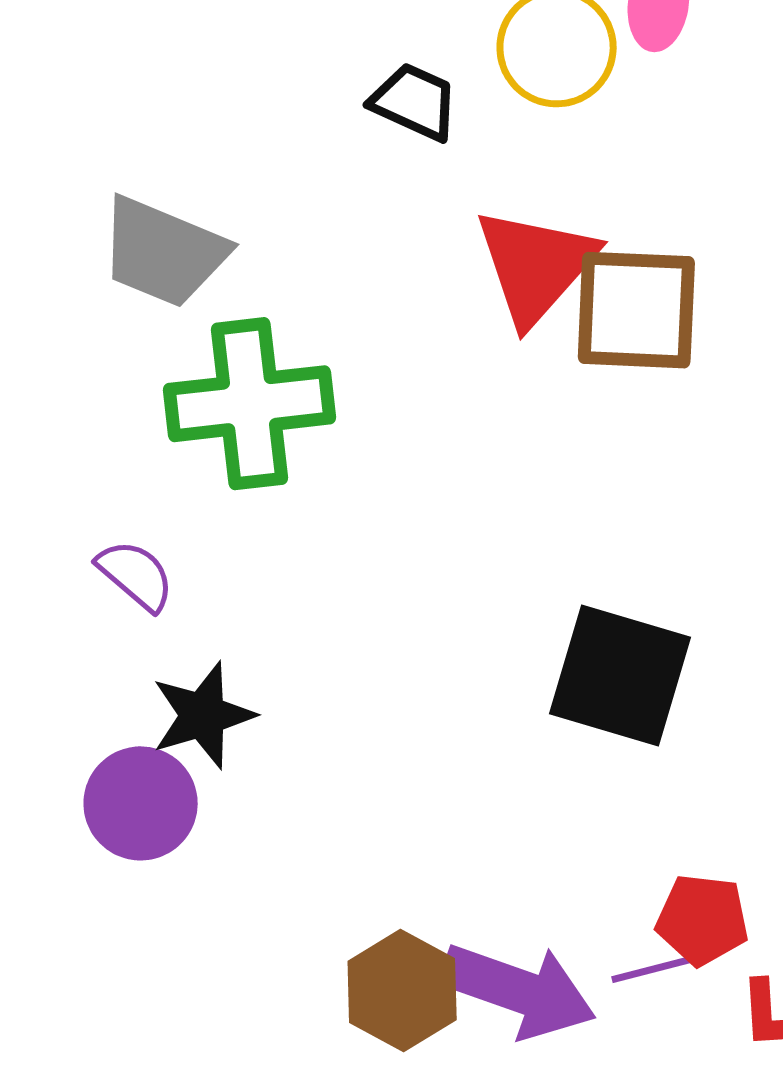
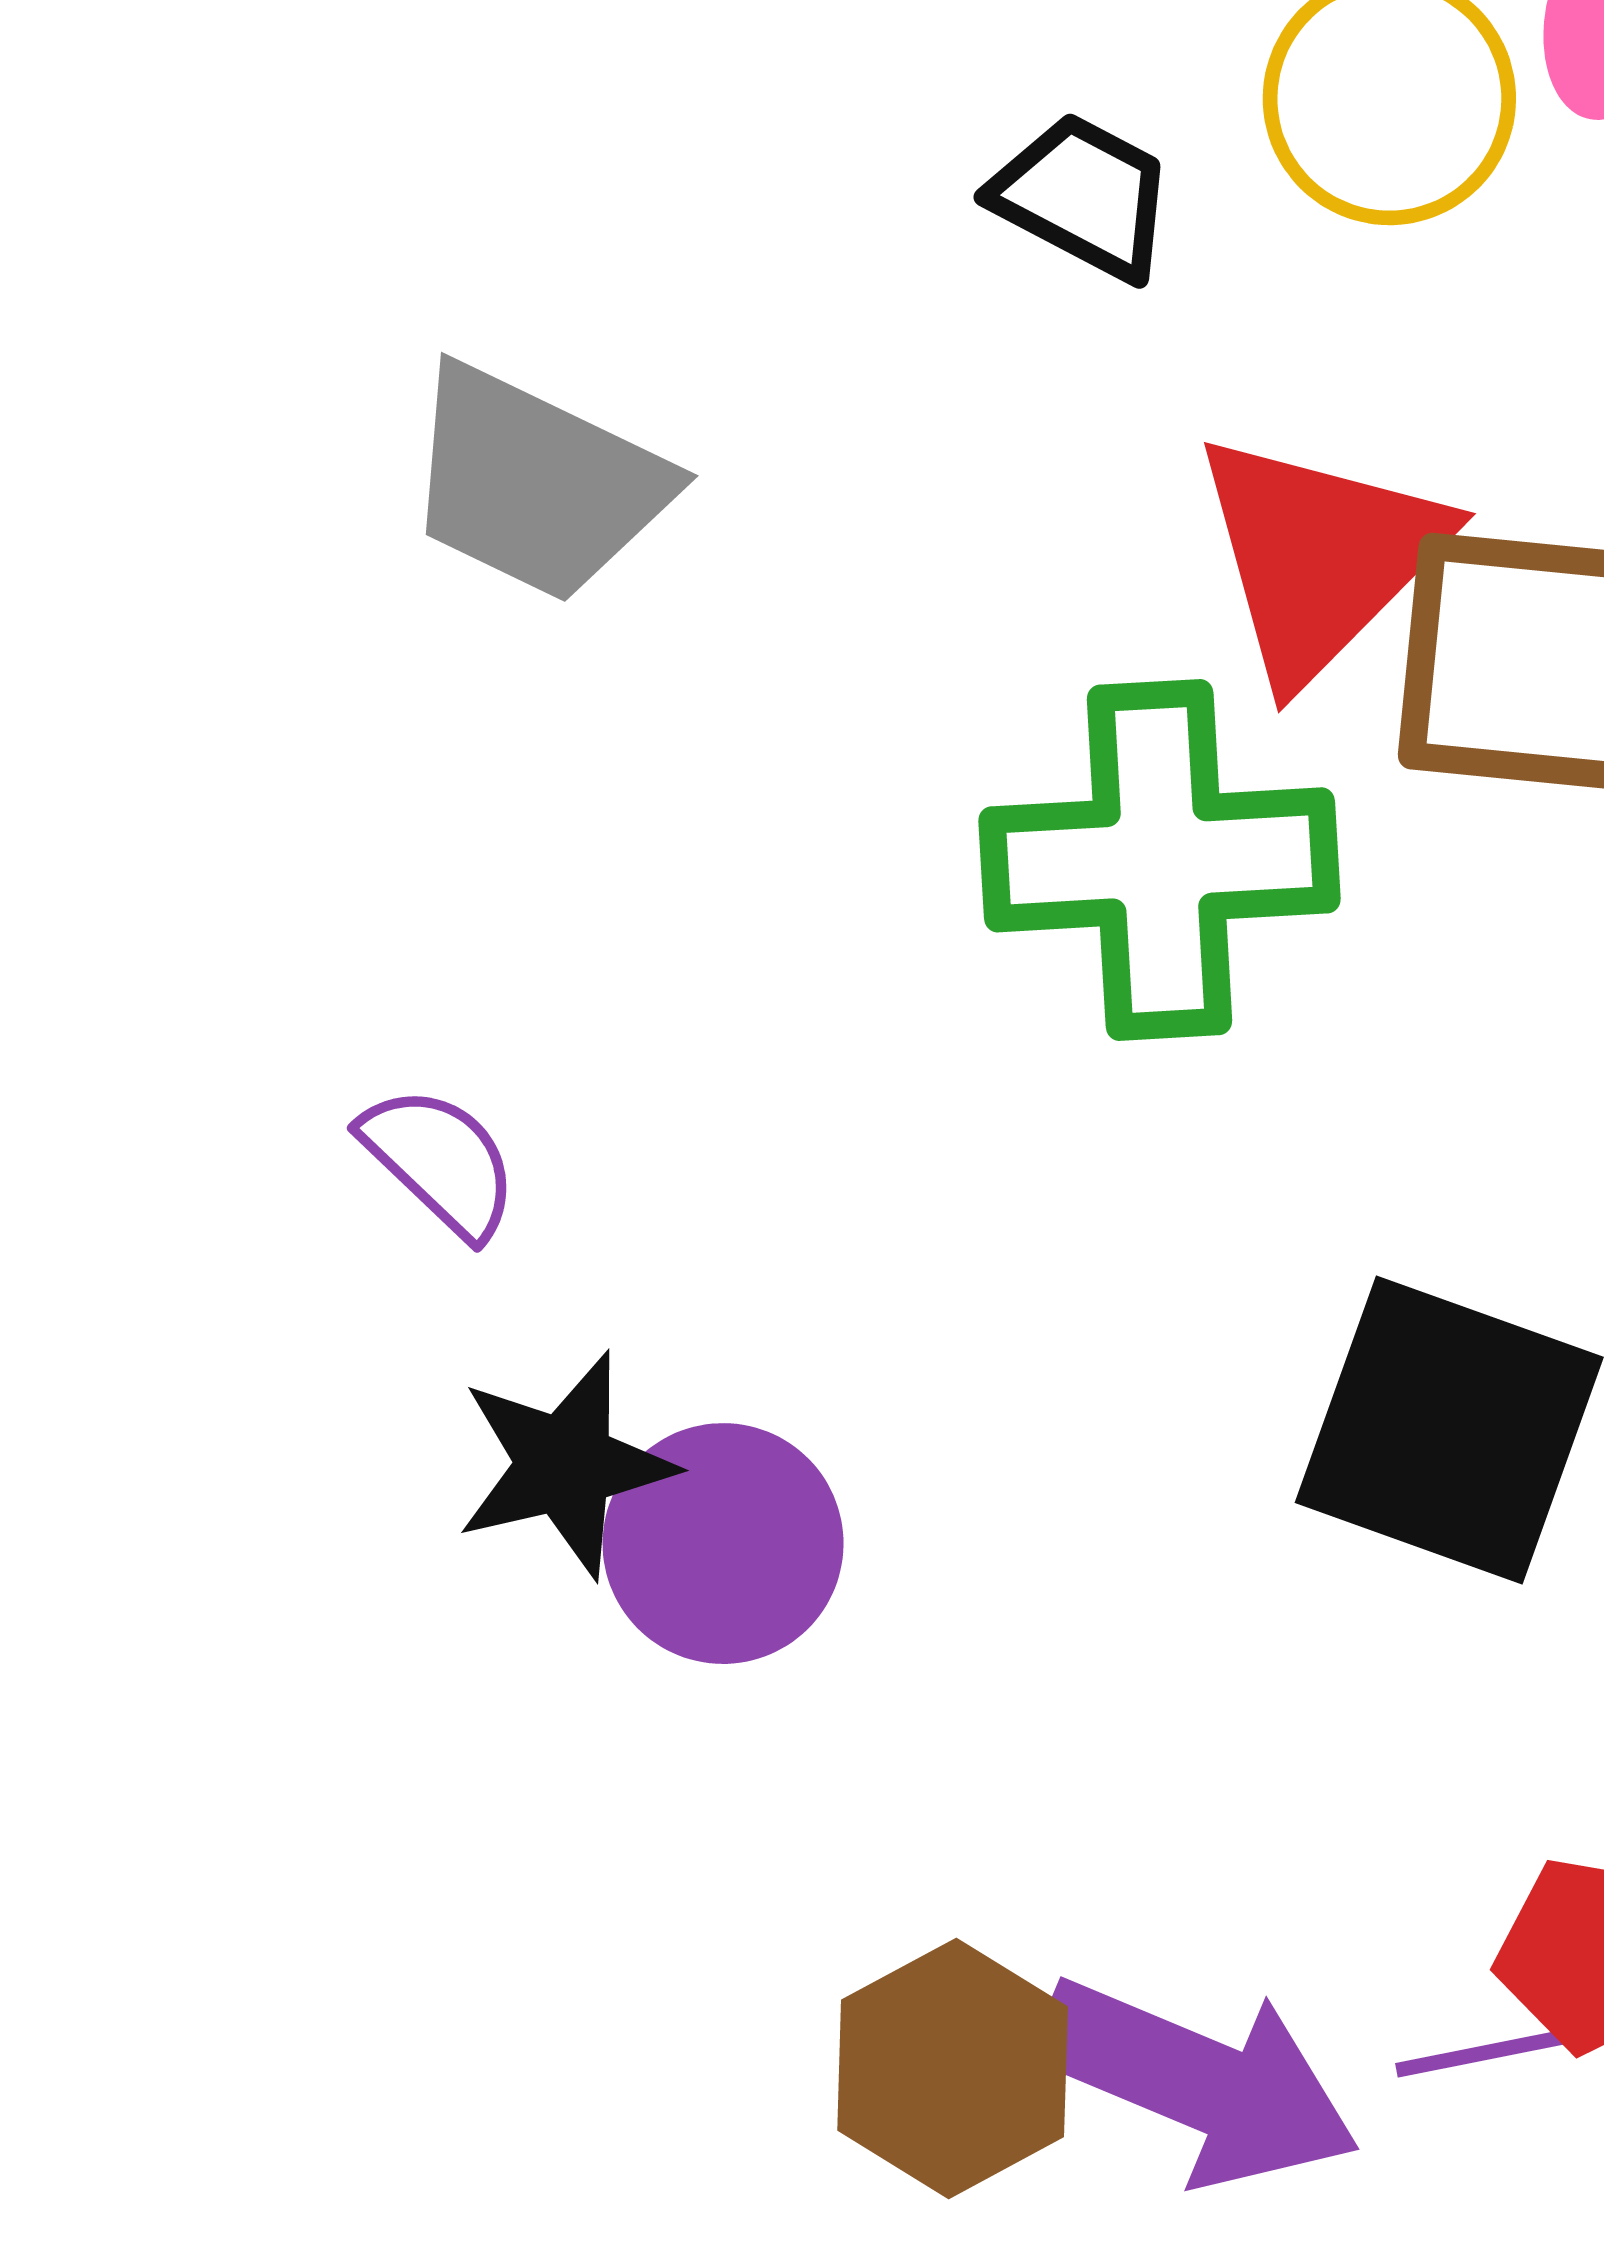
green cross: (250, 404) -> (1160, 860), moved
purple circle: (141, 803) -> (723, 1544), moved

